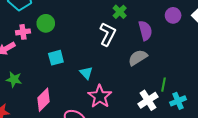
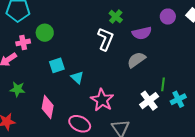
purple semicircle: (145, 31) -> (142, 33), turned 96
cyan triangle: (86, 73) -> (77, 78), moved
pink diamond: (43, 100) -> (48, 107), turned -30

